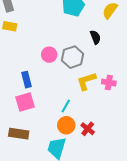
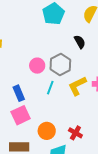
cyan line: (66, 106) -> (50, 88), moved
orange circle: (66, 125) -> (47, 131), moved
red cross: (88, 129) -> (75, 133), moved

